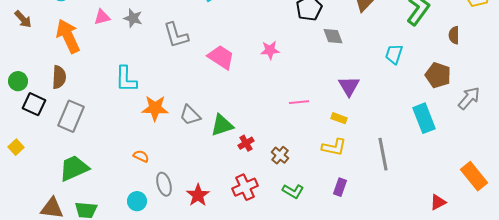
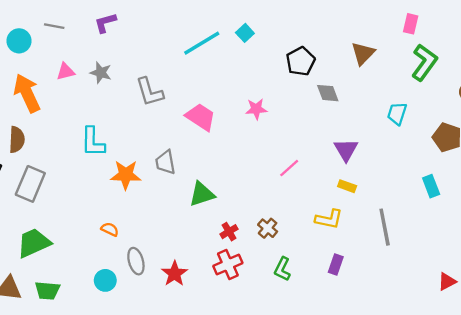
pink line: (299, 102) -> (289, 168), turned -36
gray trapezoid: (190, 115) -> (165, 162), moved, turned 35
yellow rectangle: (339, 118) -> (347, 186), moved
cyan rectangle: (424, 118) -> (431, 186), size x0.7
red cross: (246, 143) -> (229, 232), moved
green L-shape: (293, 191) -> (282, 269), turned 85

